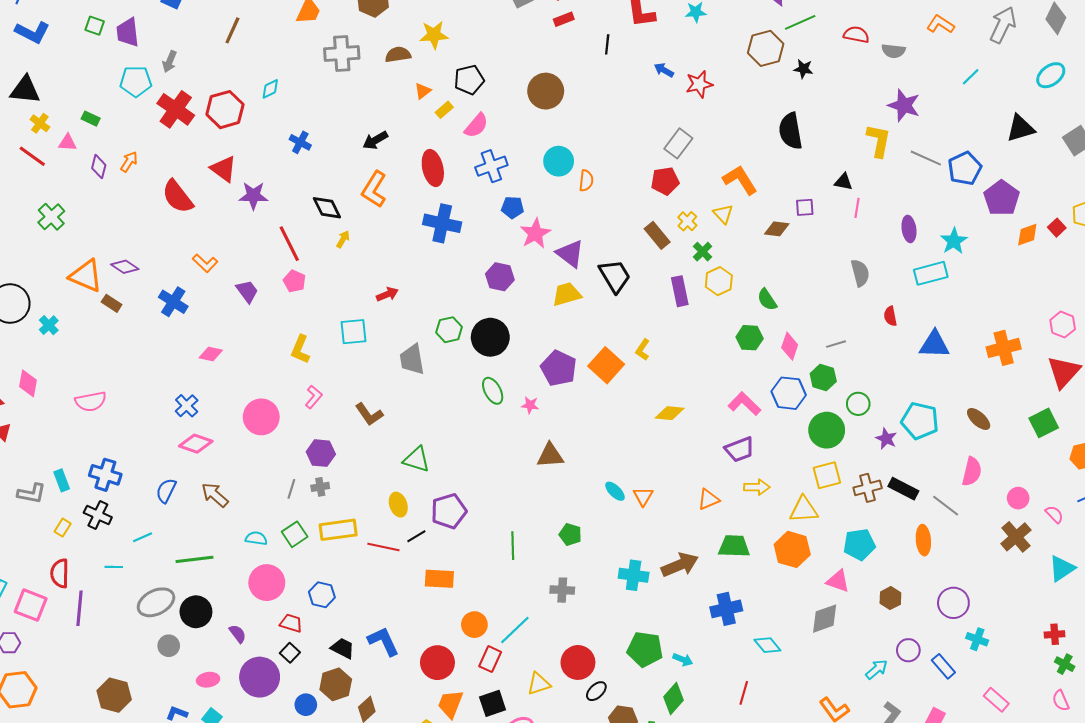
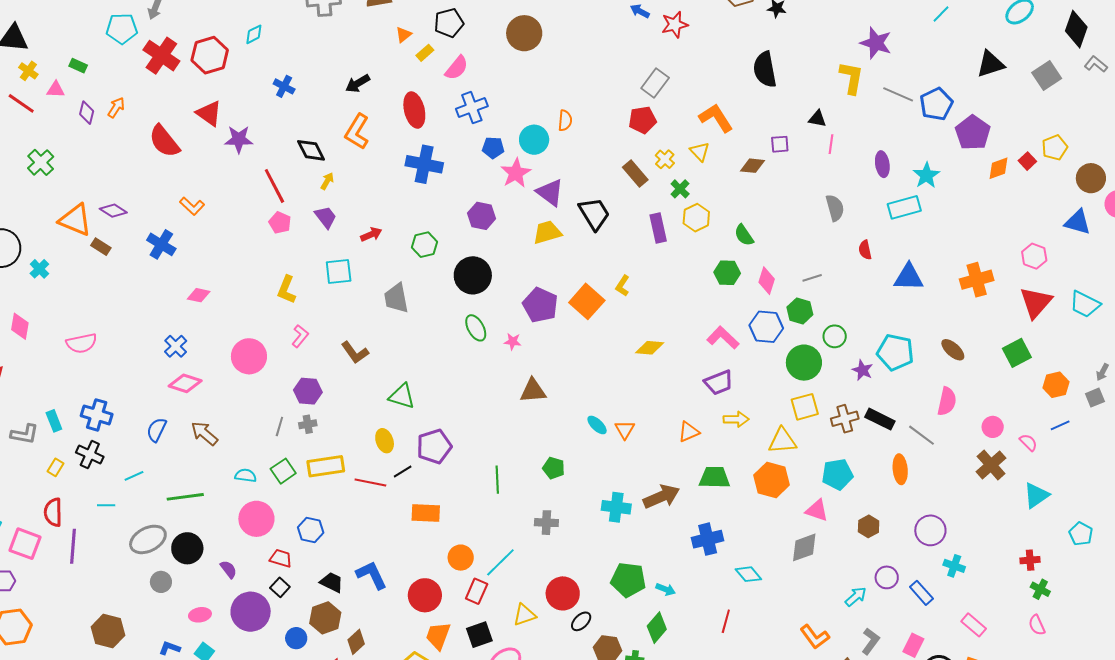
cyan circle: (559, 161) -> (534, 140), moved
purple trapezoid: (247, 291) -> (326, 217), moved
green hexagon: (449, 330) -> (425, 245), moved

